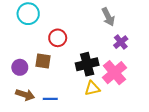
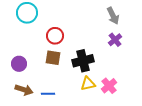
gray arrow: (108, 17) -> (113, 16), moved
brown square: (43, 61) -> (53, 58), moved
pink cross: (114, 73) -> (109, 86), moved, size x0.7

